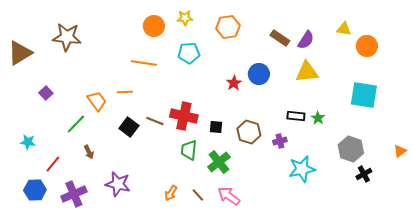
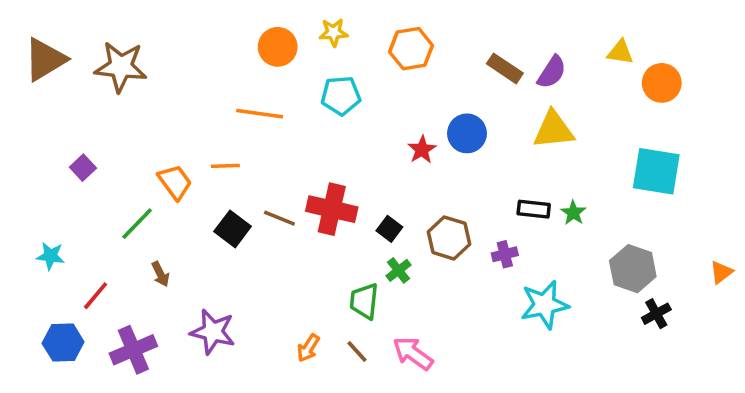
brown triangle: (20, 53) -> (45, 59), moved
black square: (216, 127) -> (389, 229), turned 32
green trapezoid: (189, 150) -> (364, 301), moved
green cross: (219, 162) -> (398, 270), moved, size x0.6

